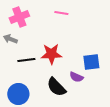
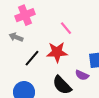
pink line: (61, 13) -> (66, 28), moved, turned 40
black line: (26, 60) -> (32, 58), turned -42

